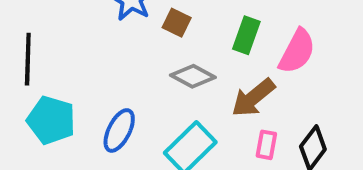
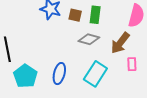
green rectangle: (246, 35) -> (95, 15), moved
cyan pentagon: (51, 120) -> (25, 76), turned 30

